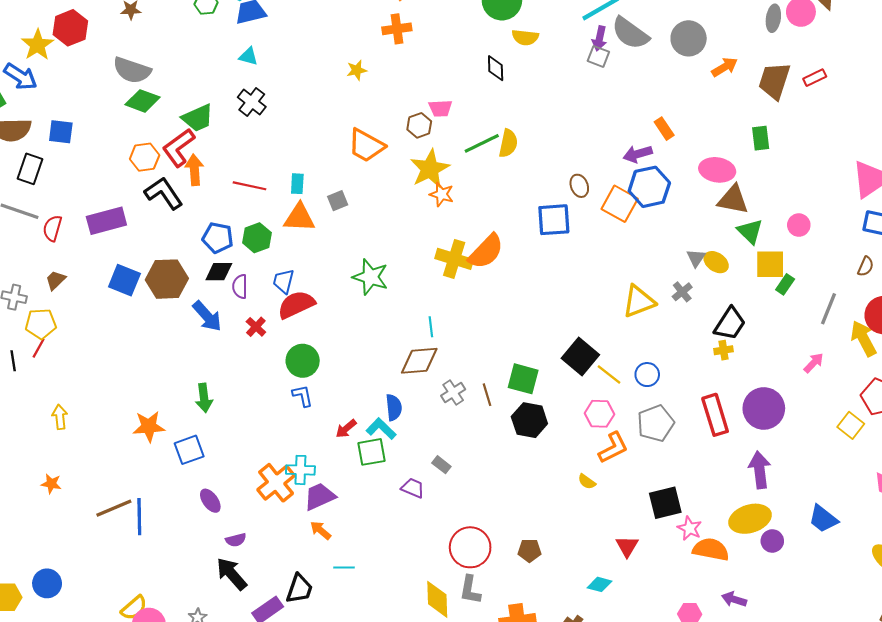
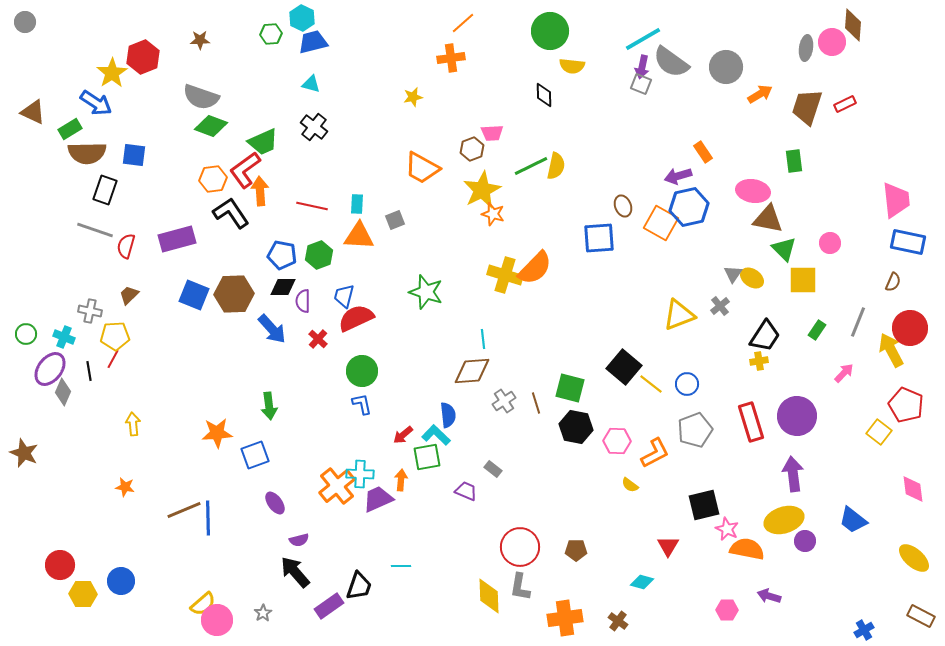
green rectangle: (785, 284) -> (817, 330), moved
pink hexagon: (599, 414) -> (617, 441), moved
orange arrow: (321, 530) -> (401, 480), moved, turned 55

